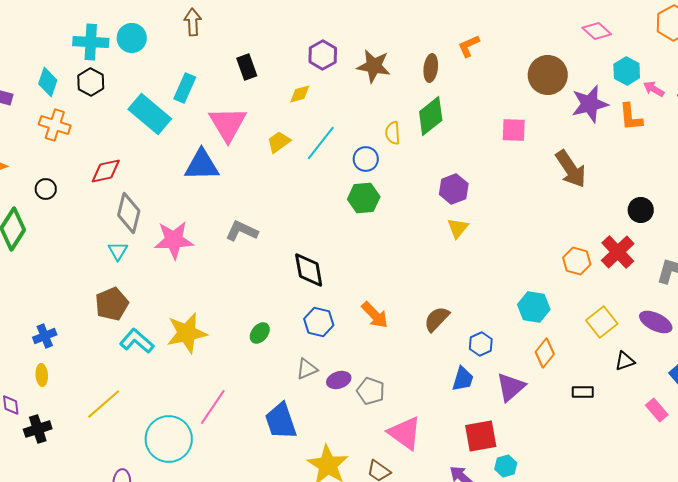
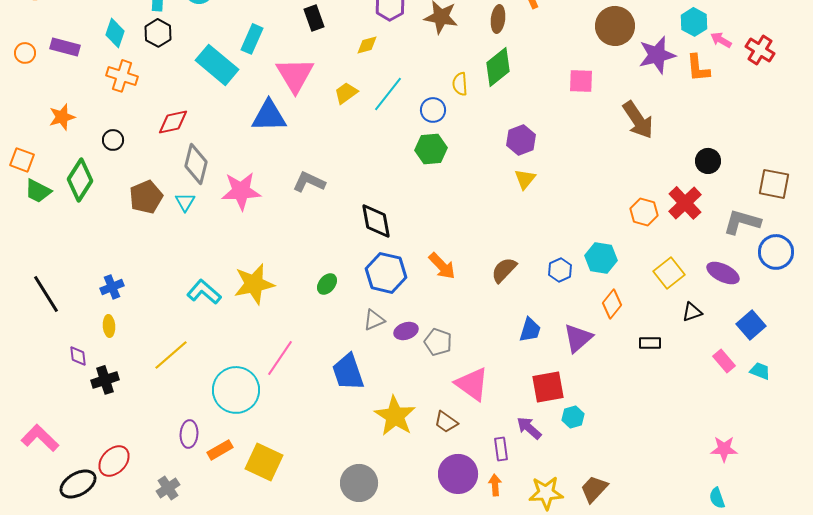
brown pentagon: (112, 304) -> (146, 197), moved
blue hexagon: (319, 322) -> (386, 273), size x1.4
blue hexagon: (481, 344) -> (560, 270), moved

